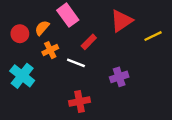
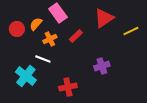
orange cross: (50, 50) -> (50, 39), moved
white line: (76, 63) -> (43, 59), moved
cyan cross: (22, 76) -> (26, 76), moved

